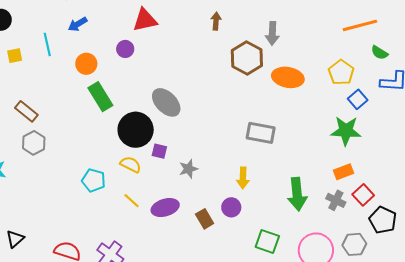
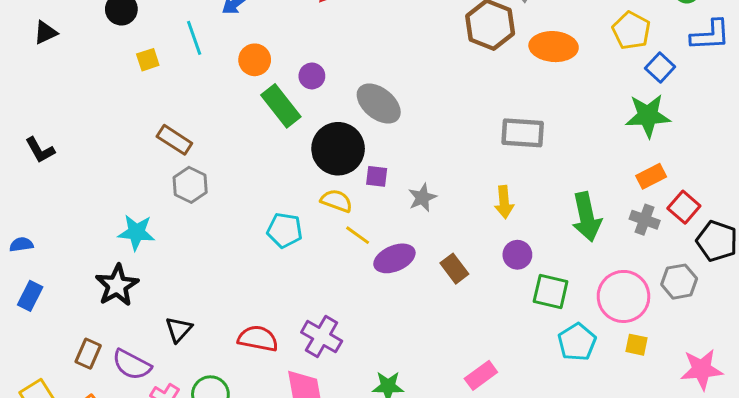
purple circle: (125, 49) -> (312, 76), moved
yellow line: (131, 201) -> (358, 235), moved
purple circle: (231, 207) -> (517, 255), moved

